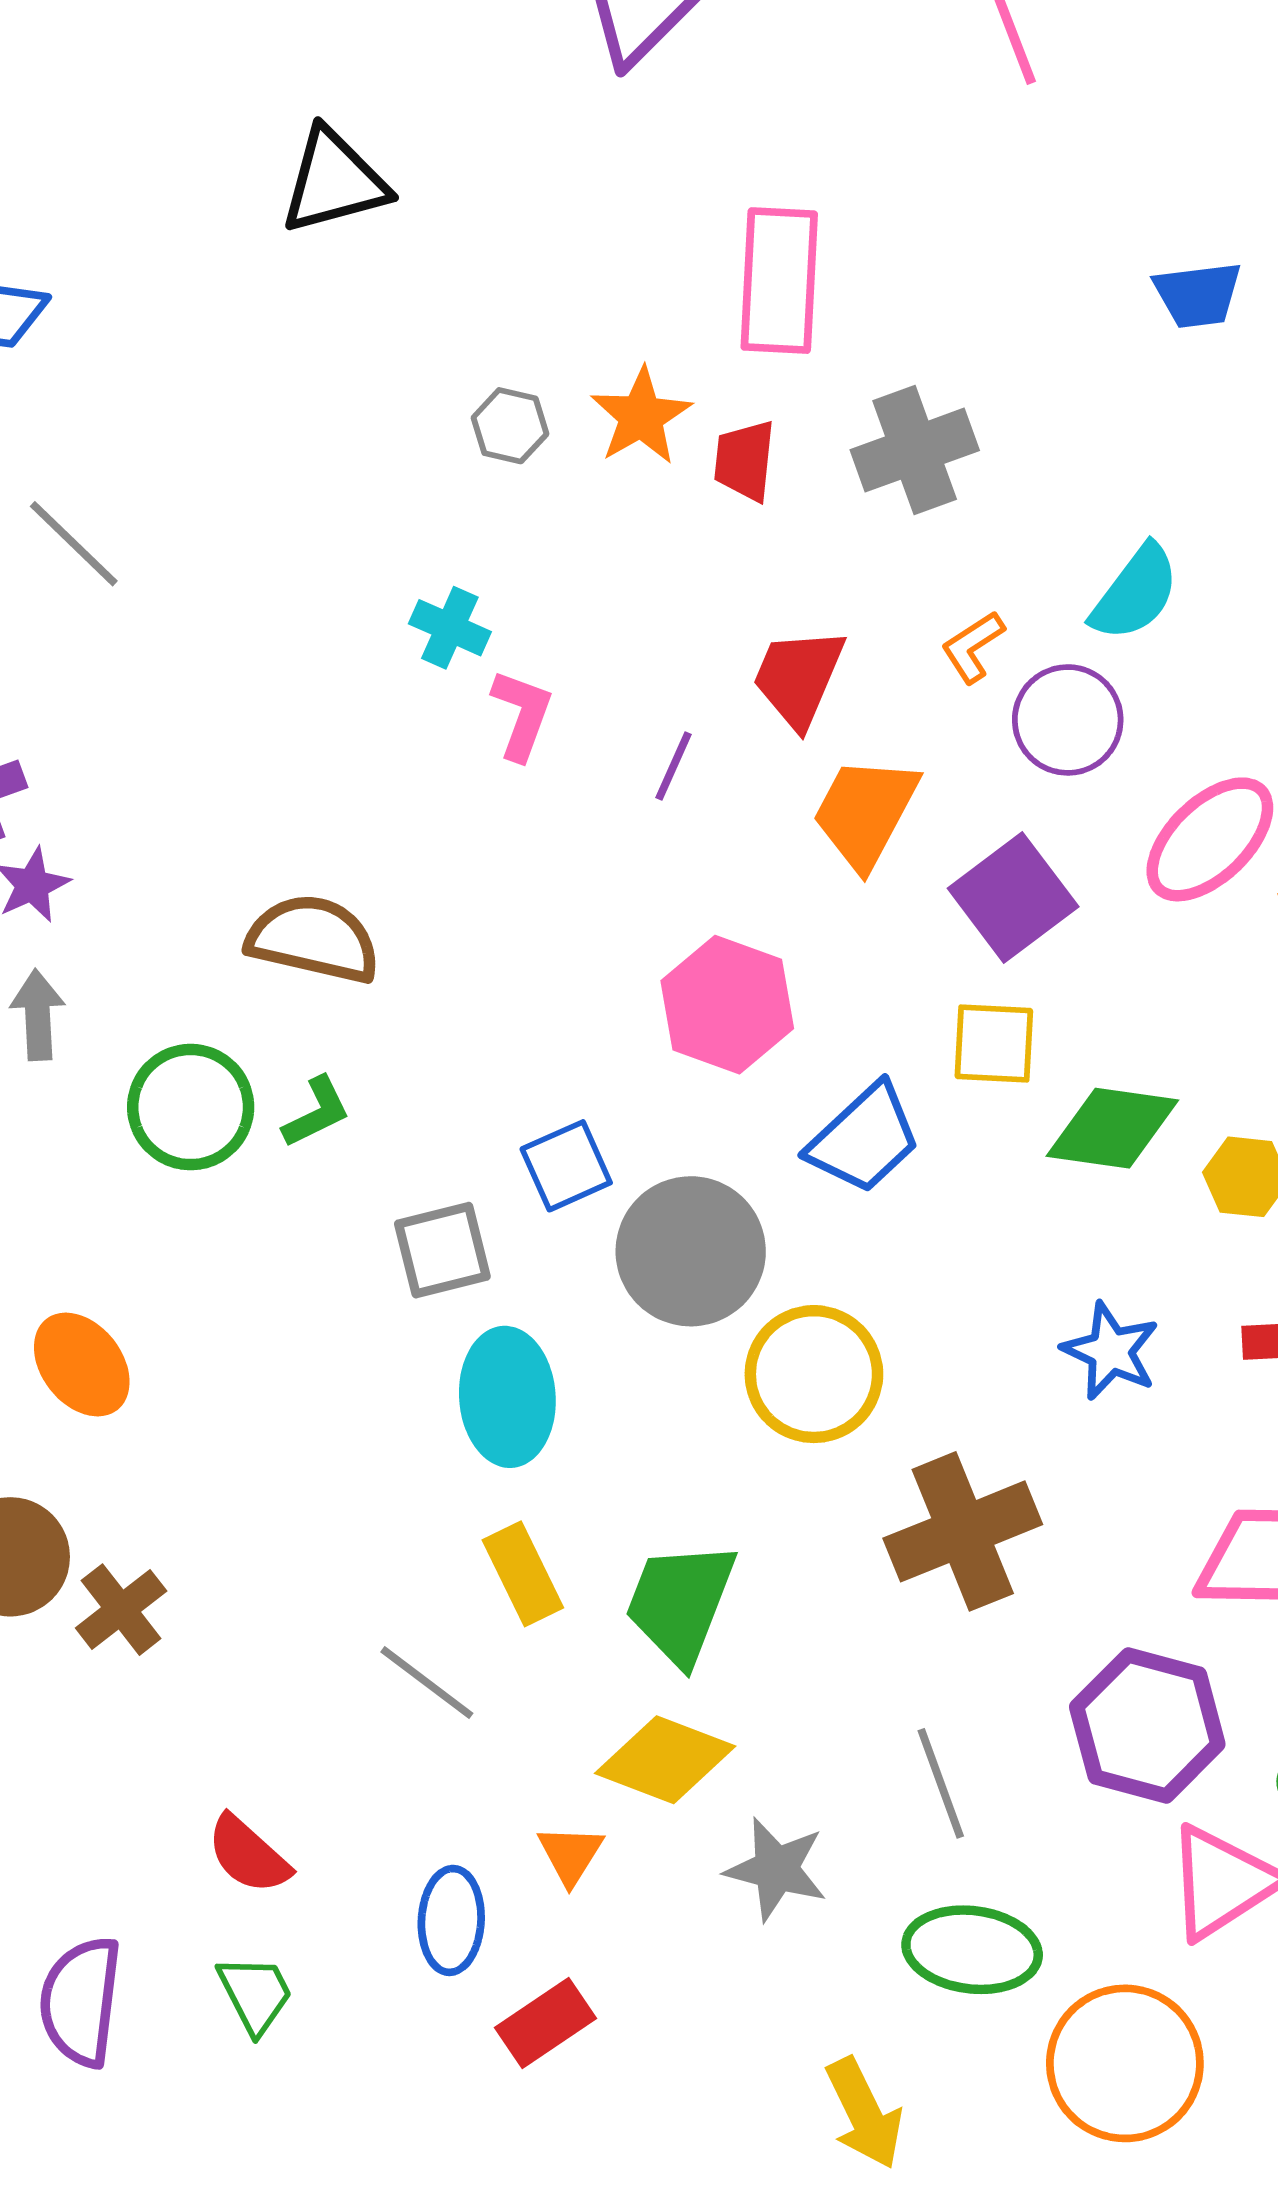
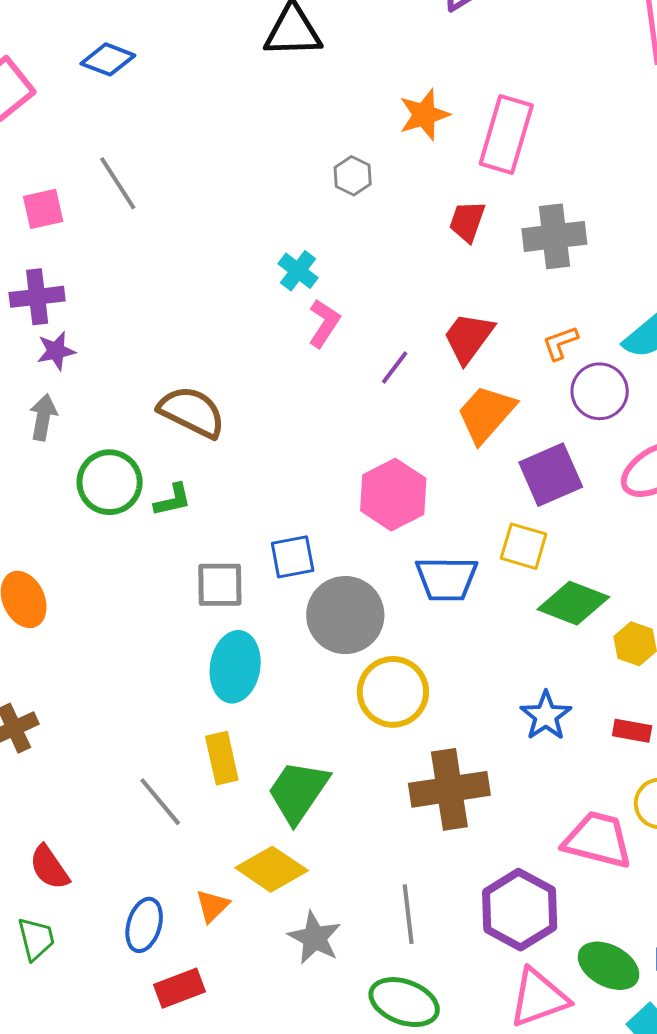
orange star: (641, 416) -> (424, 115), moved
blue trapezoid: (864, 1139) -> (447, 579), turned 30

